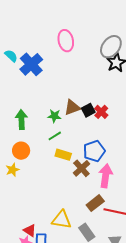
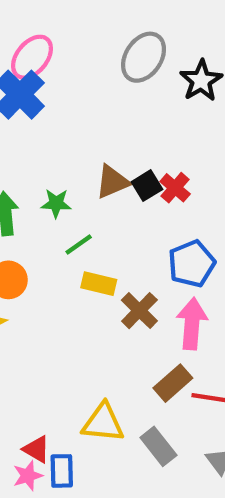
pink ellipse: (66, 41) -> (32, 57), moved, turned 55
gray ellipse: (111, 47) -> (144, 57), moved
green star: (54, 116) -> (56, 203), moved
blue pentagon: (94, 151) -> (192, 264), moved

